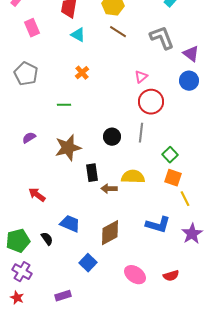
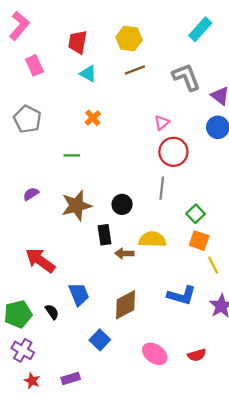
brown line: (118, 32) -> (135, 70), turned -54
black circle: (112, 137) -> (122, 204), moved
red arrow: (37, 195) -> (40, 260), size x1.5
blue trapezoid: (70, 224) -> (79, 294), turned 45
red star: (17, 298) -> (32, 381), moved

